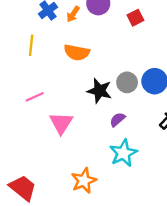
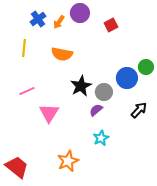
gray circle: (127, 82) -> (104, 92), moved
black star: (99, 91) -> (81, 86), turned 30
cyan star: (123, 153) -> (101, 138), size x0.7

